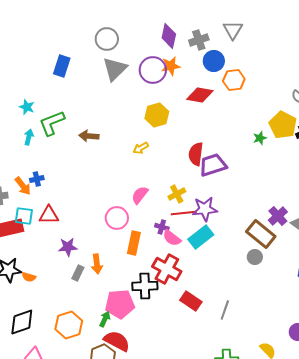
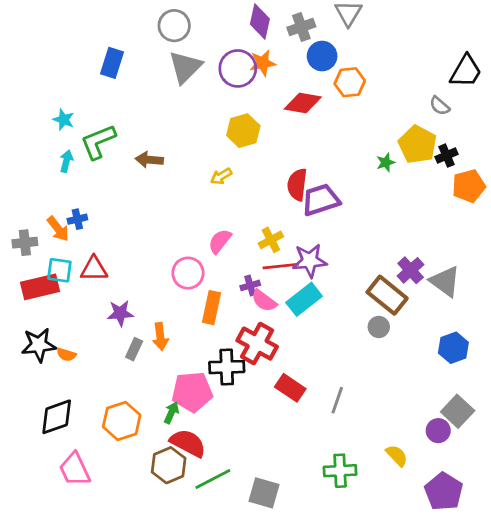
purple cross: (162, 227) -> (250, 285), turned -32

